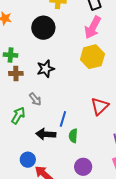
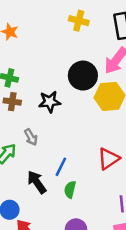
black circle: (43, 28) -> (83, 76), moved
black arrow: (46, 134) -> (37, 182), turned 42

